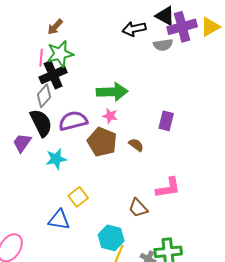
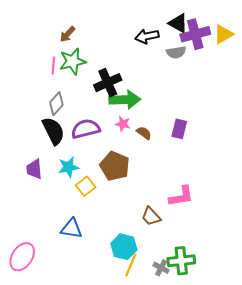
black cross: (53, 75) -> (108, 83), moved
brown pentagon: (102, 142) -> (115, 166), moved
purple trapezoid: (22, 143) -> (34, 169), moved, turned -40
brown semicircle: (136, 145) -> (144, 133), moved
yellow square: (78, 197) -> (86, 186), moved

